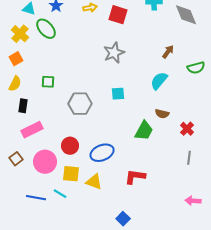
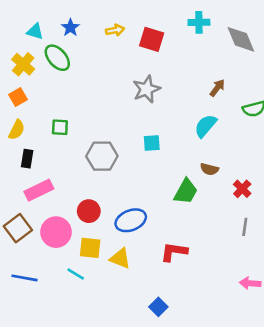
brown square: (16, 159) -> (18, 228), size x1.5
blue line: (36, 198) -> (25, 278), moved

